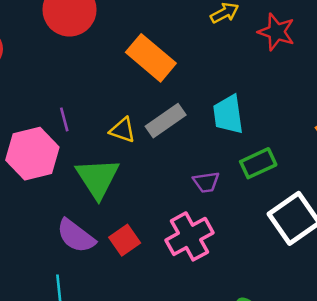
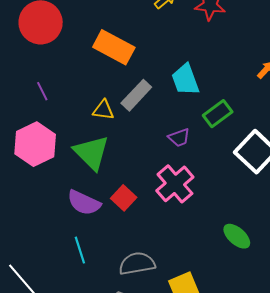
purple line: (64, 119) -> (42, 91), moved

